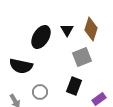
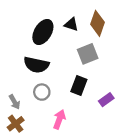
black triangle: (67, 30) -> (71, 24), turned -40
black semicircle: (21, 66) -> (36, 65), moved

